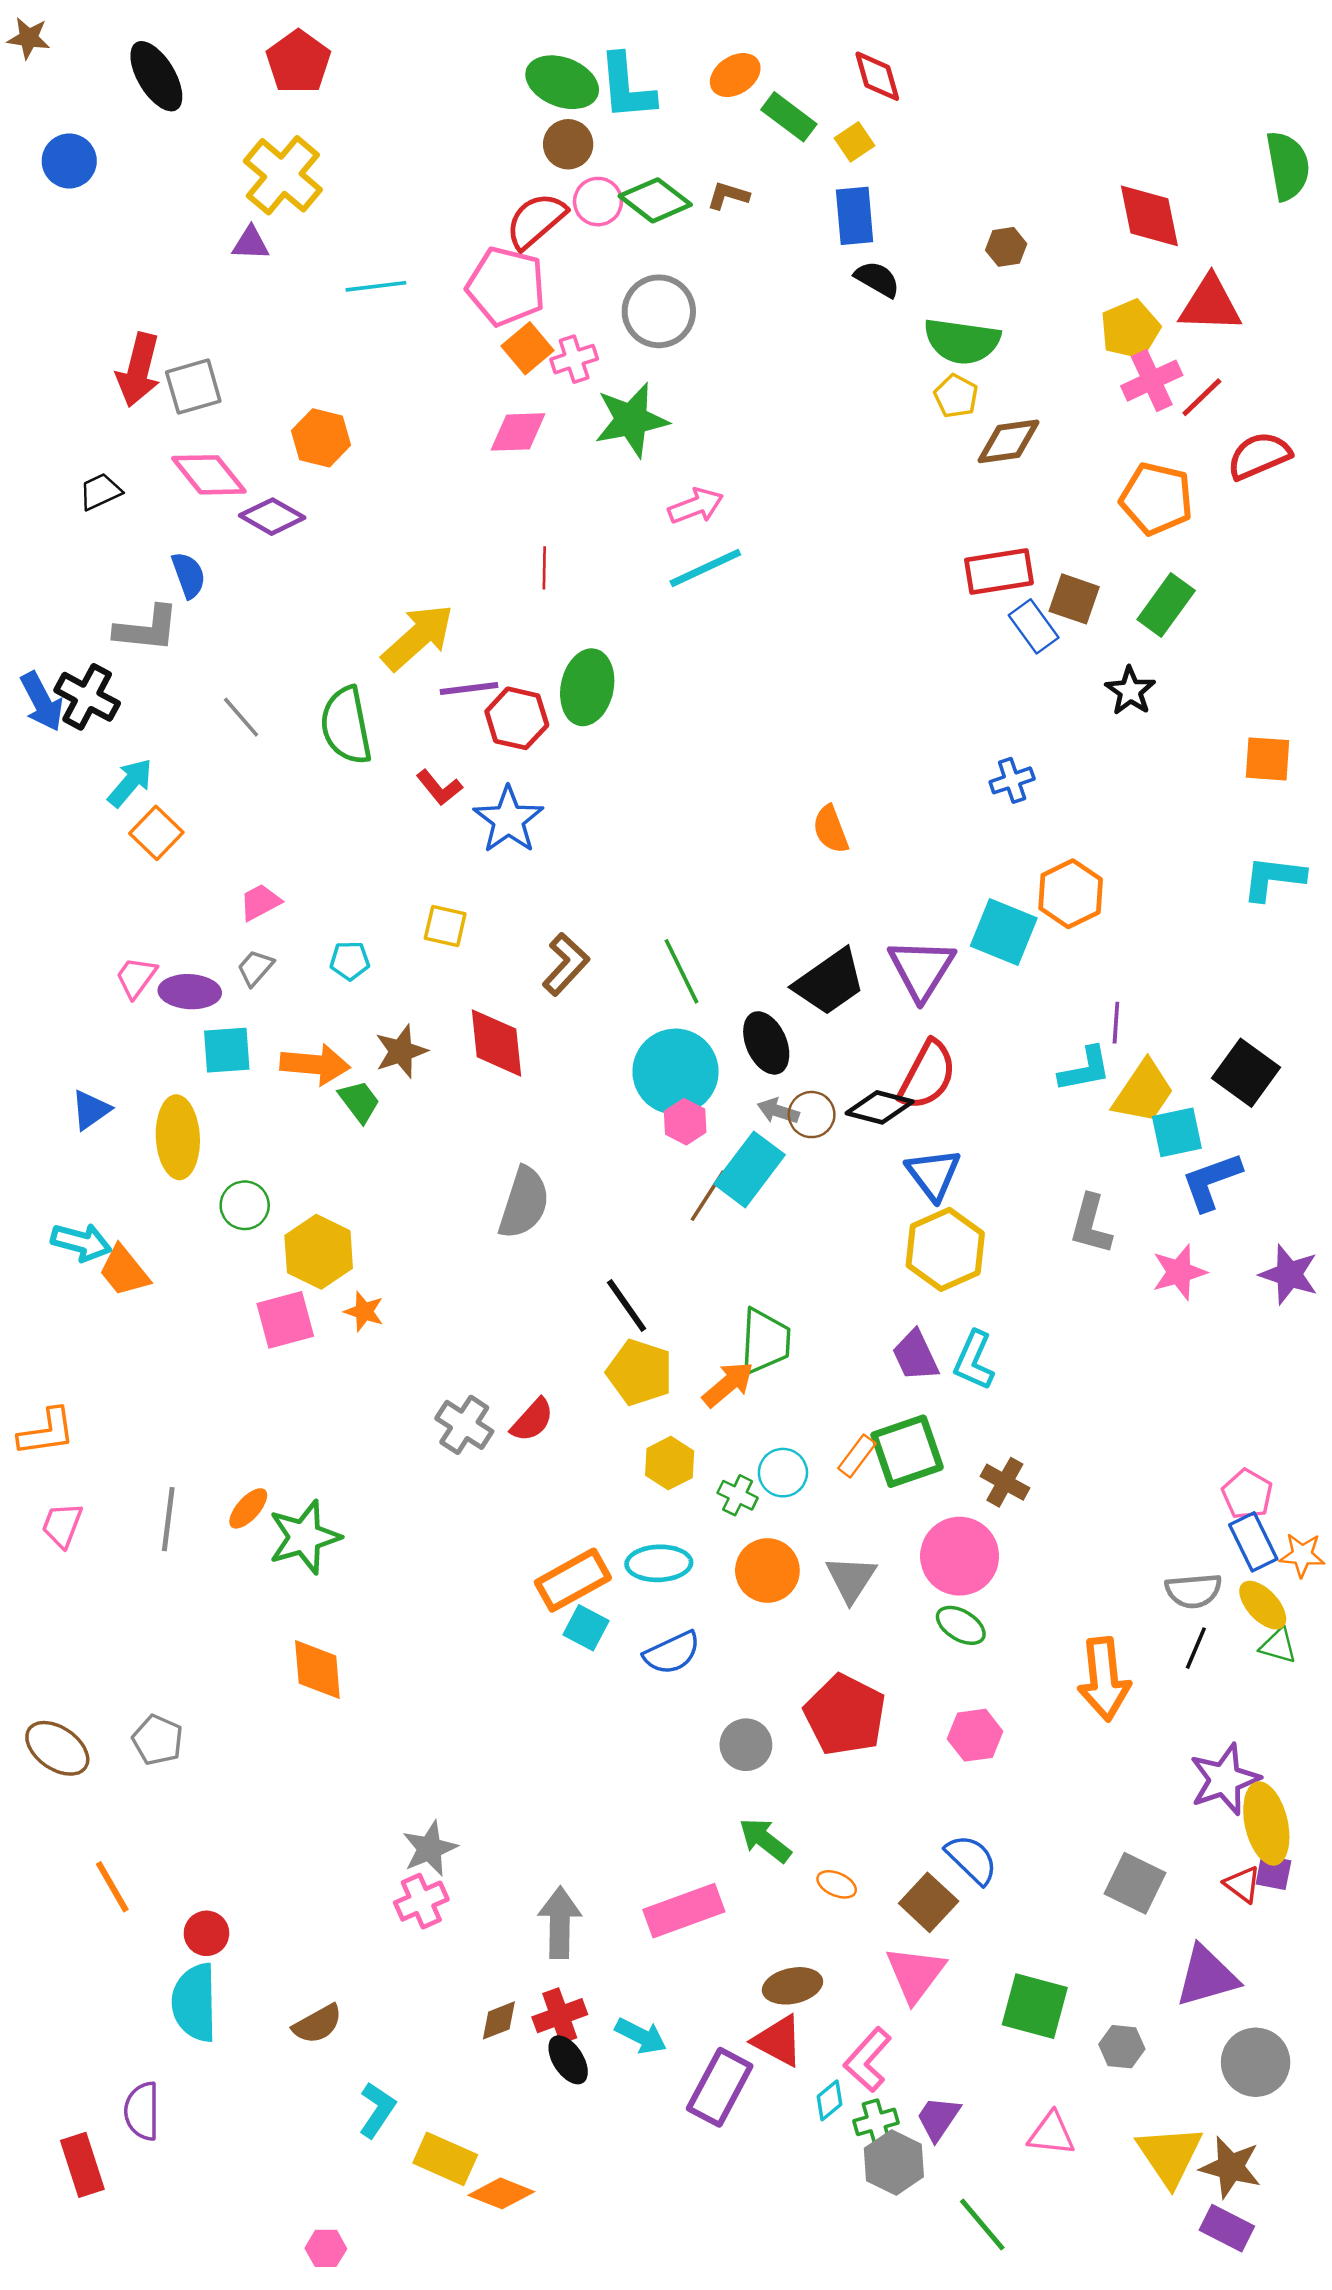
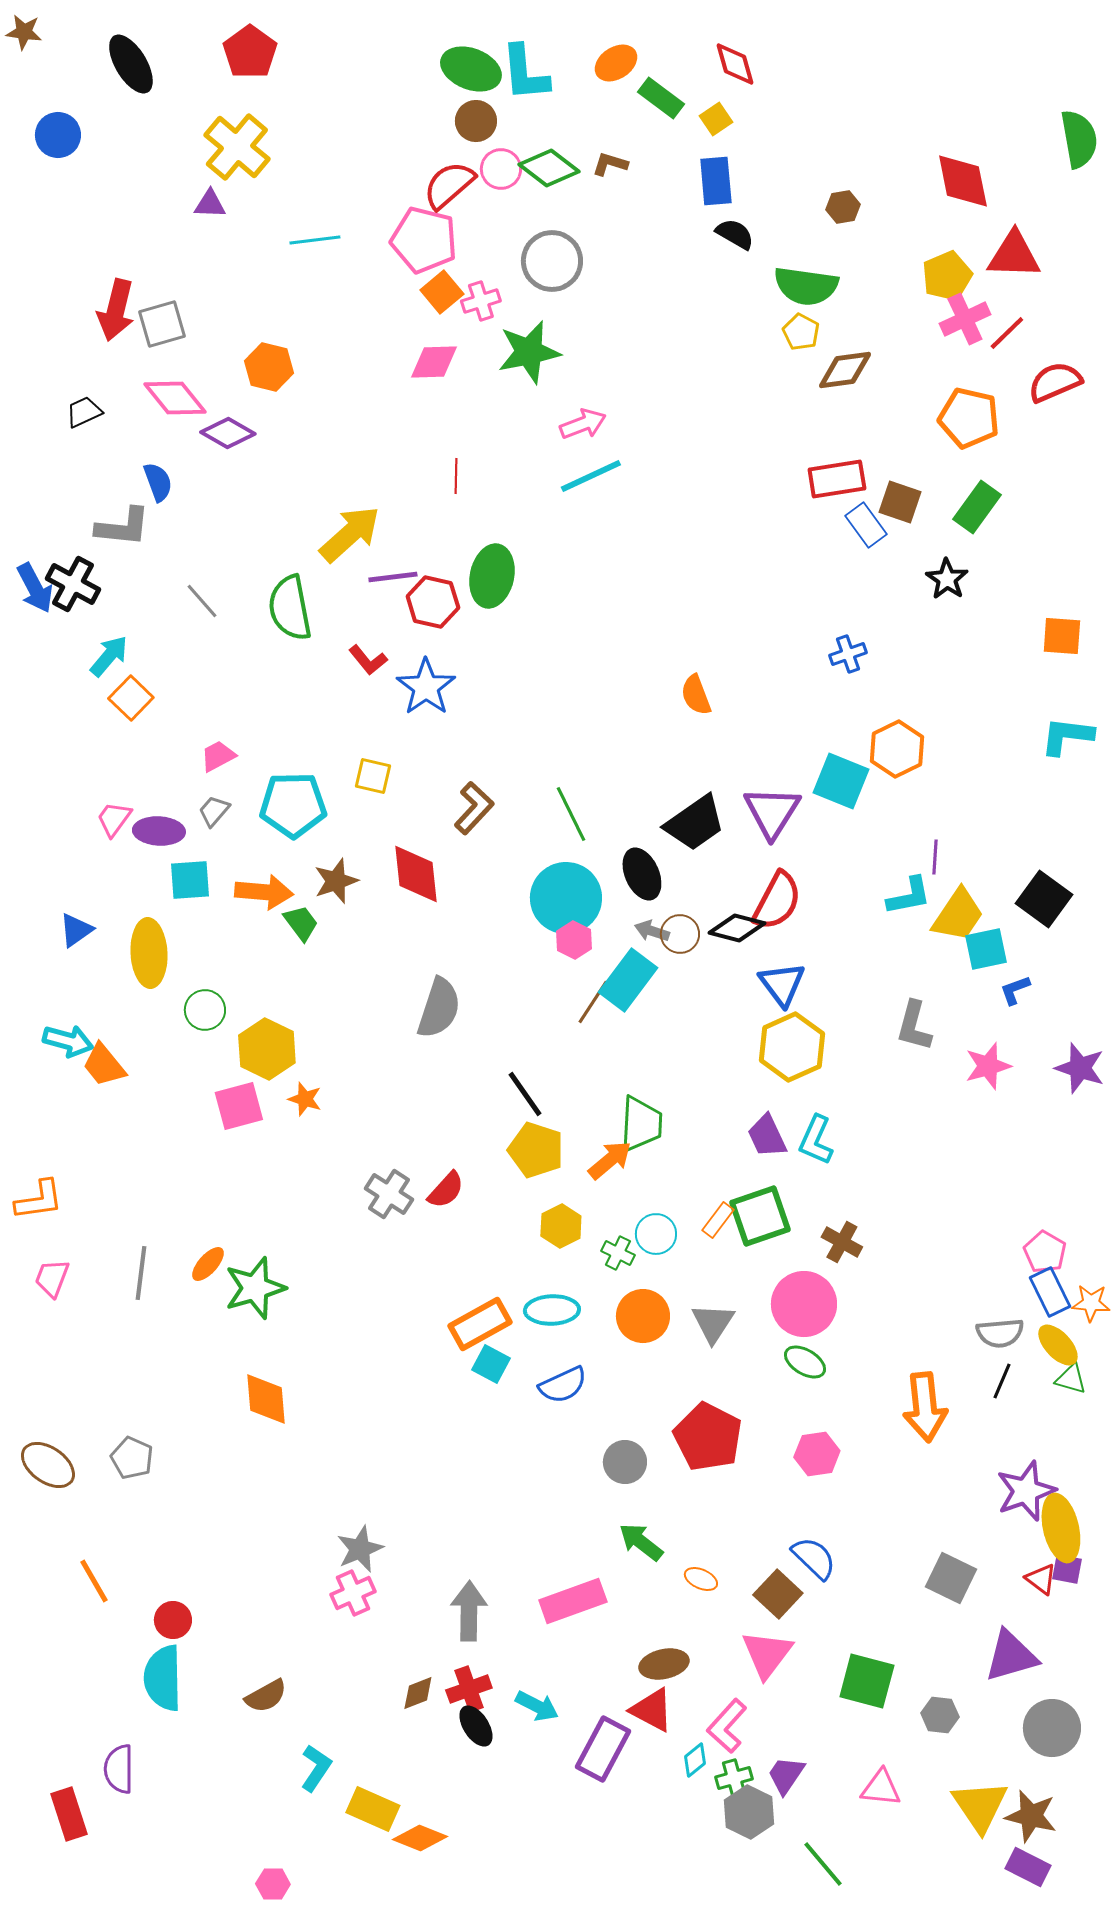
cyan pentagon: (350, 961) -> (293, 805), size x2.0
blue L-shape: (1211, 1181) -> (1015, 990), size x0.6

